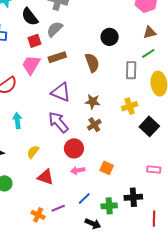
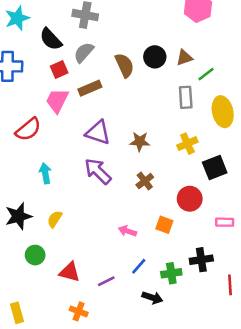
brown triangle: (150, 32) -> (184, 58), moved
brown semicircle: (92, 63) -> (124, 65), moved
brown cross: (94, 125) -> (145, 181), moved
black square: (149, 126) -> (215, 168), turned 30
red circle: (74, 148) -> (190, 199), moved
yellow semicircle: (33, 152) -> (55, 219), moved
pink arrow: (78, 170) -> (127, 231), turned 32
red triangle: (46, 177) -> (70, 272), moved
orange cross: (38, 215) -> (79, 311), moved

